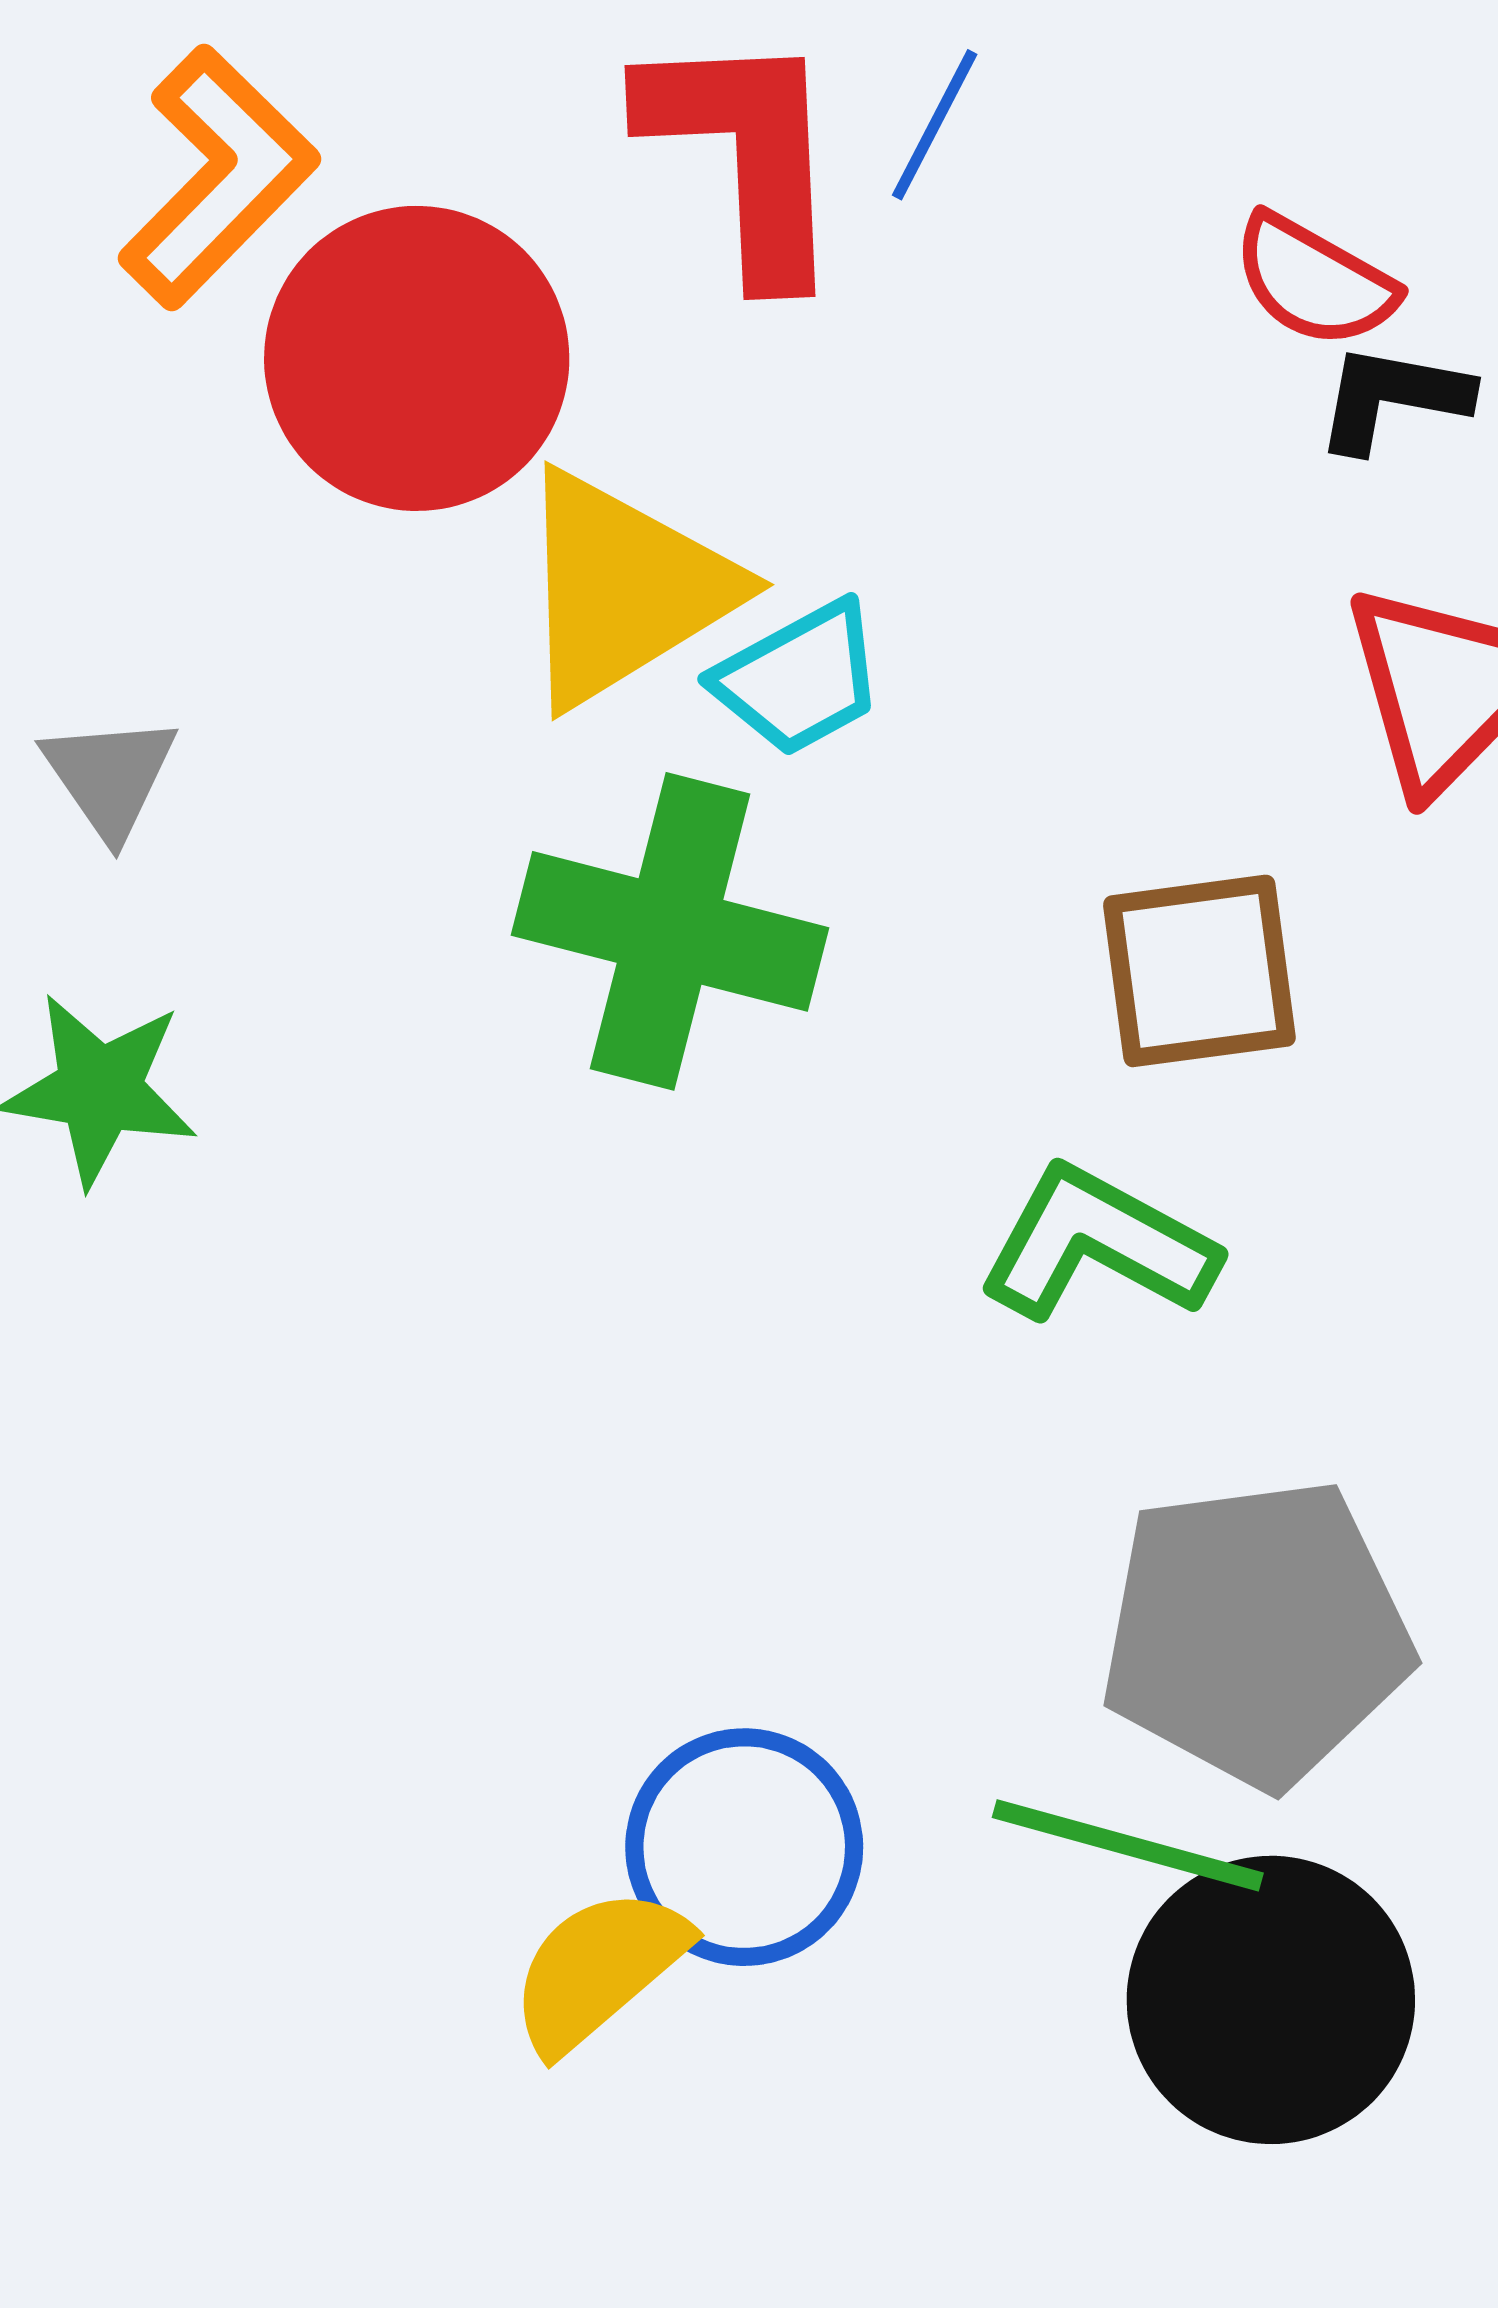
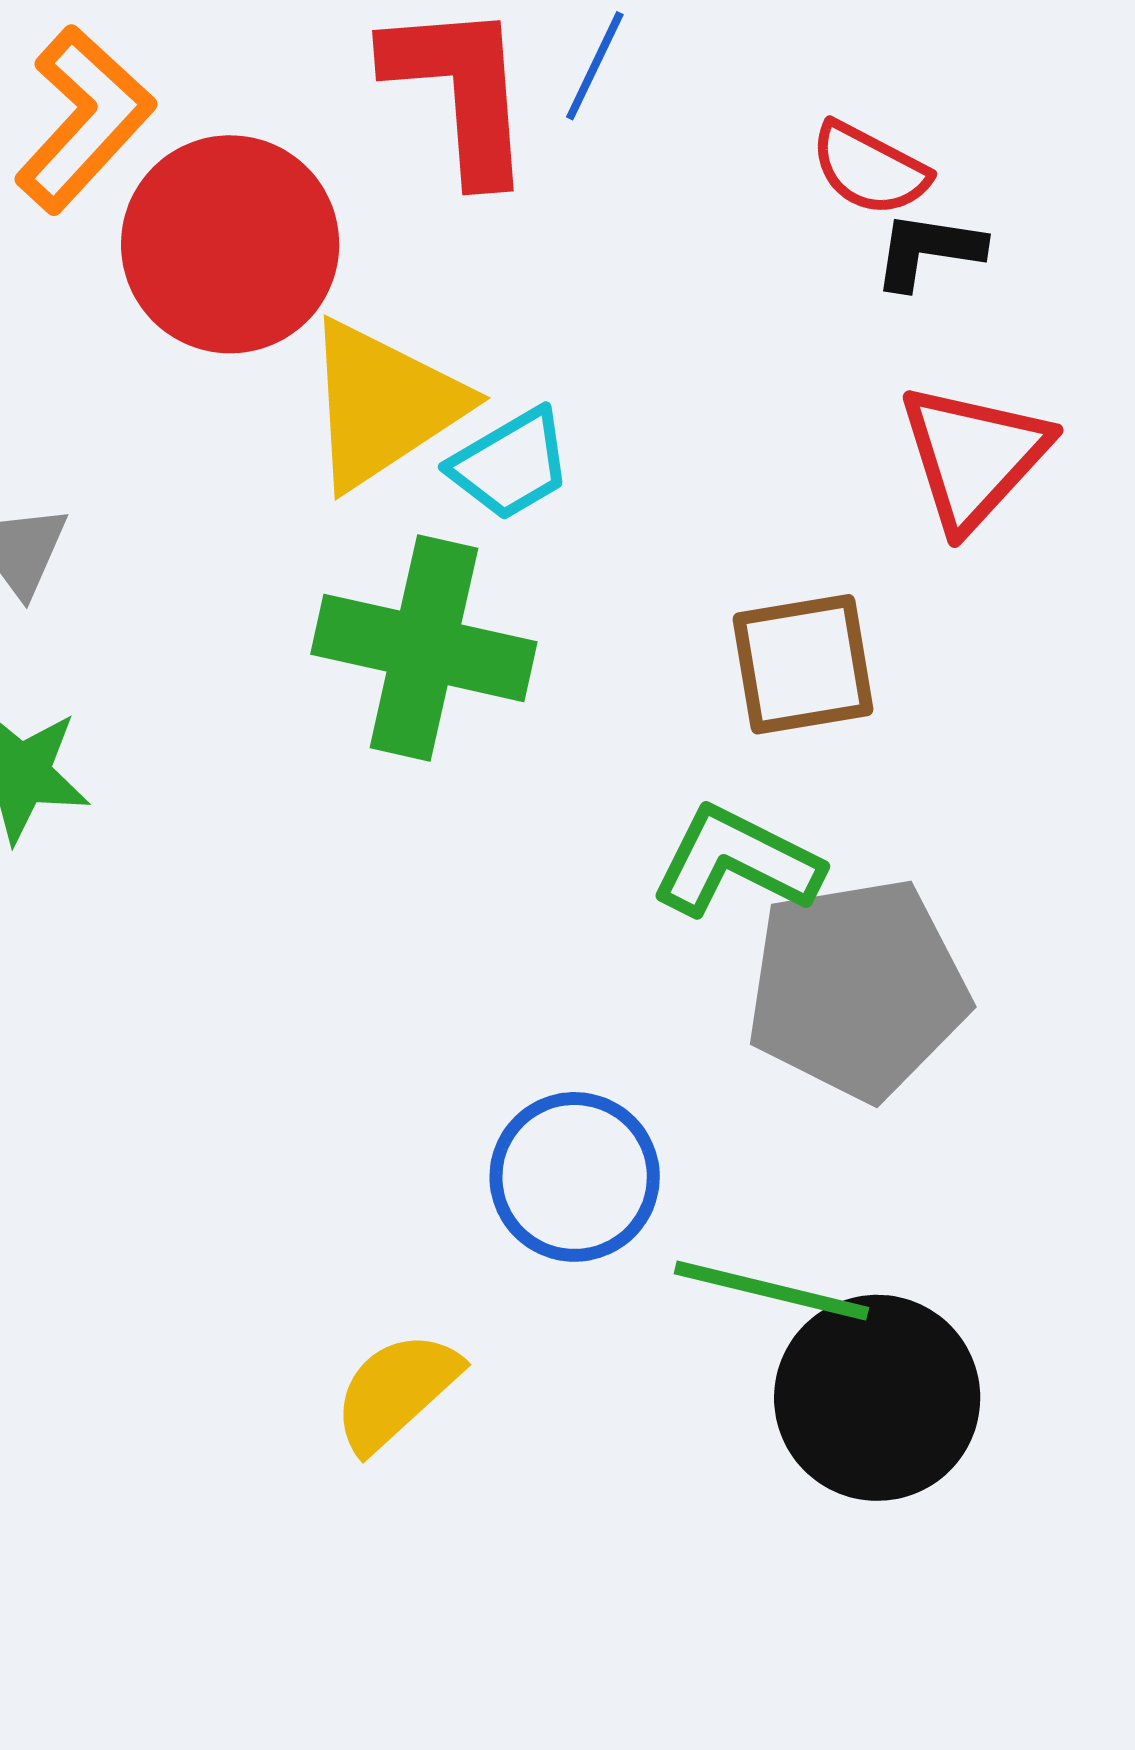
gray pentagon: (1256, 1633) -> (857, 989), moved
blue circle: (744, 1847) -> (575, 1177), moved

